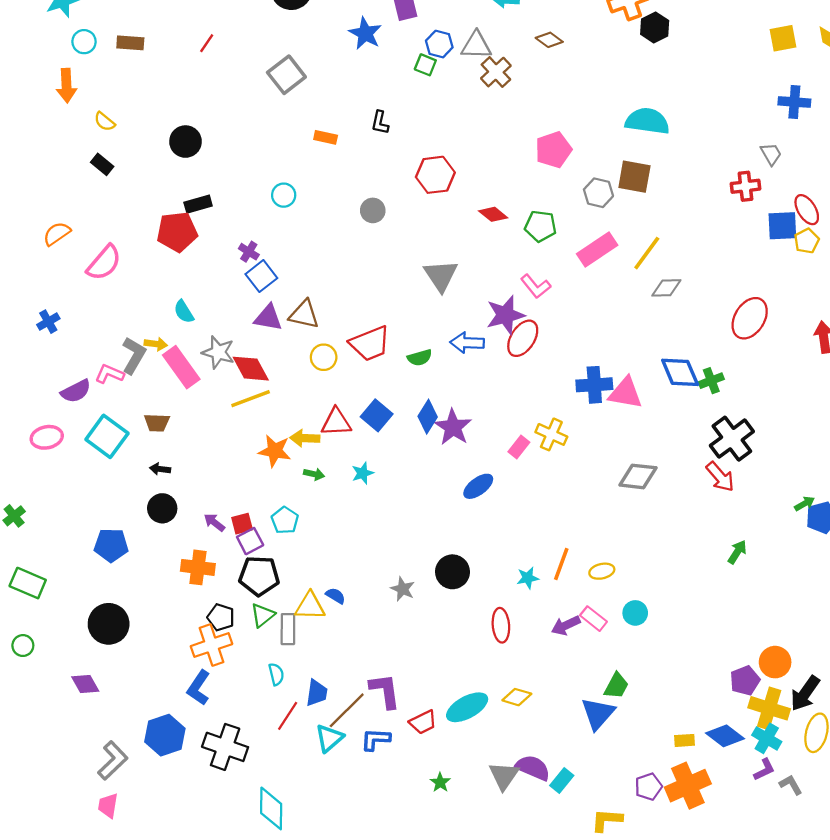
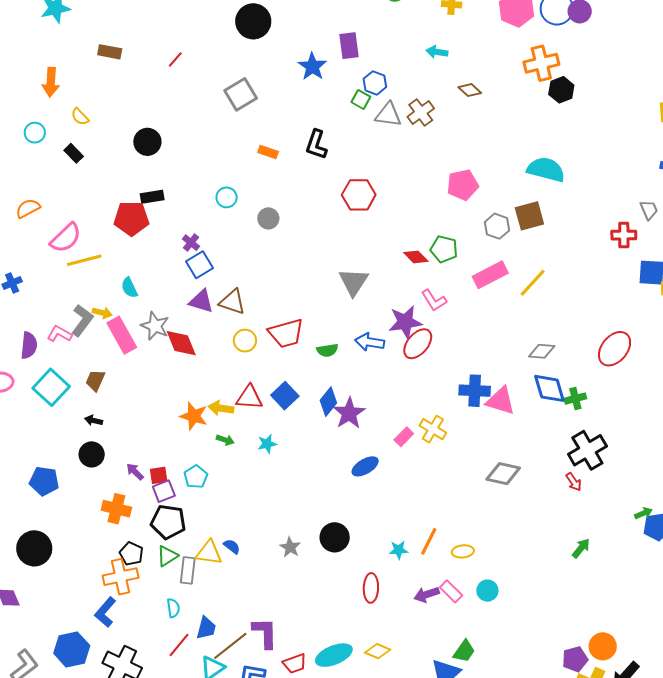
cyan circle: (84, 42) -> (35, 133), moved
gray triangle: (476, 45) -> (388, 115), moved
black L-shape: (380, 123) -> (316, 145), size x1.4
brown square: (634, 177) -> (529, 216), turned -32
gray circle: (373, 210) -> (268, 218), moved
red diamond: (493, 214) -> (416, 257), moved
gray diamond: (666, 288) -> (542, 351), moved
purple semicircle: (76, 391) -> (29, 345), turned -64
yellow line: (251, 399) -> (84, 260), moved
brown trapezoid: (157, 423) -> (95, 380), turned 105
red arrow: (720, 477) -> (574, 482), size x0.7

